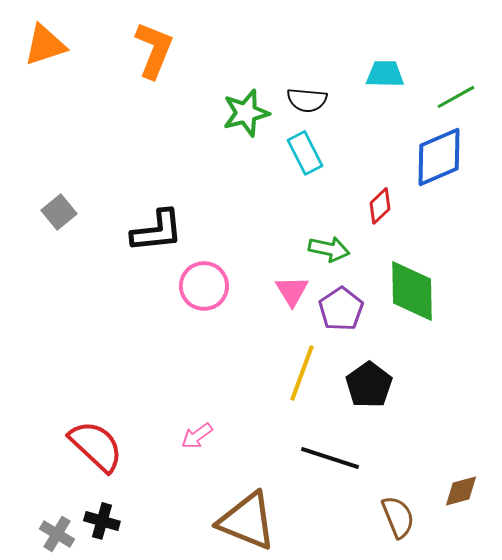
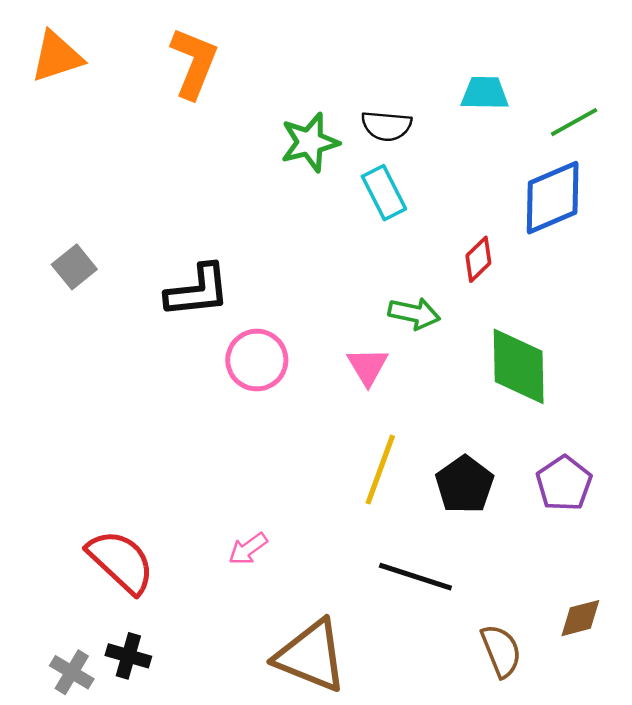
purple pentagon: (341, 309) -> (564, 483), moved

